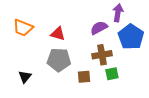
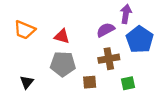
green square: (112, 74) -> (128, 83), moved

